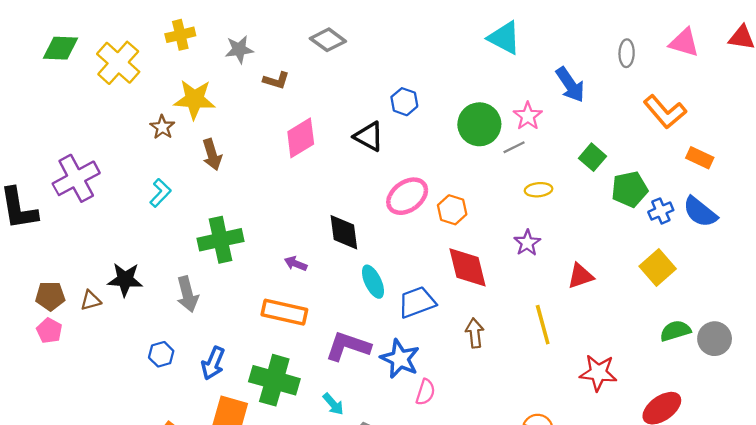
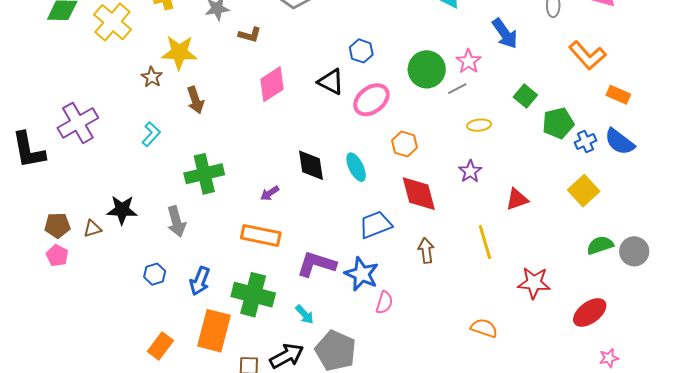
pink ellipse: (407, 196) -> (371, 100), moved
purple arrow: (296, 264) -> (270, 193), turned -54
cyan ellipse: (373, 282) -> (356, 167), moved

